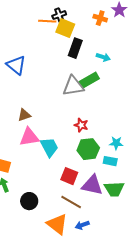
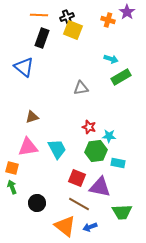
orange line: (47, 21) -> (39, 15), moved
black rectangle: (75, 48) -> (42, 38), moved
green rectangle: (89, 80) -> (121, 77), moved
gray triangle: (73, 86) -> (81, 88), size x0.7
pink triangle: (29, 137) -> (28, 147), moved
cyan star: (116, 143) -> (109, 136), moved
green trapezoid: (114, 189) -> (122, 212), moved

